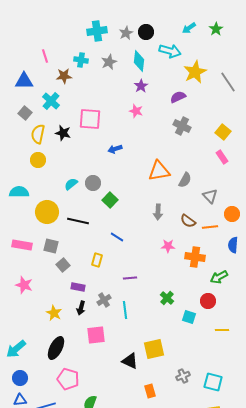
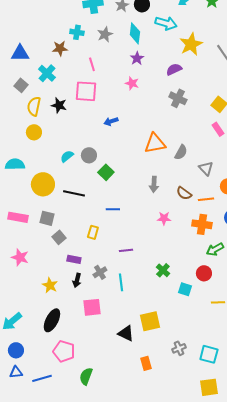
pink line: (45, 56) -> (92, 64), moved
blue line: (117, 237) -> (113, 209), turned -32
orange cross: (195, 257) -> (202, 224), moved

